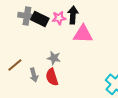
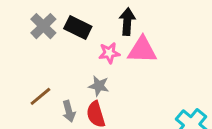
gray cross: (27, 16) -> (43, 26), moved, turned 36
pink star: (59, 18) -> (109, 53), moved

